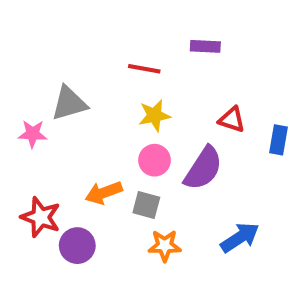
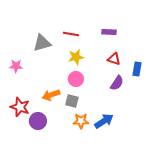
purple rectangle: (205, 46) -> (109, 32), moved
gray triangle: (69, 103) -> (42, 43), moved
purple semicircle: (203, 168) -> (117, 83), moved, size x0.7
blue arrow: (240, 237) -> (104, 121), moved

